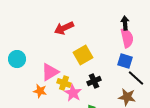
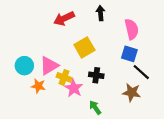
black arrow: (125, 23) -> (100, 13), moved
cyan circle: (17, 59) -> (24, 66), moved
black cross: (94, 81) -> (96, 75), turned 32

